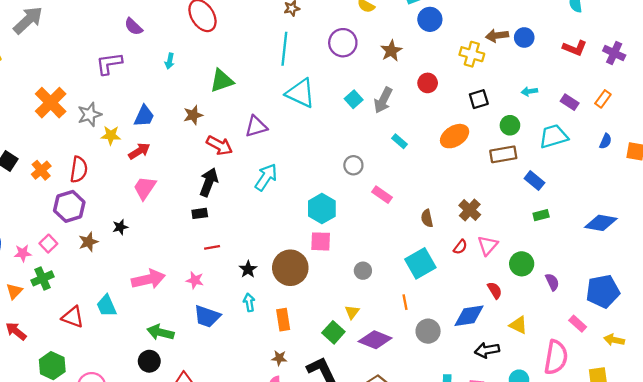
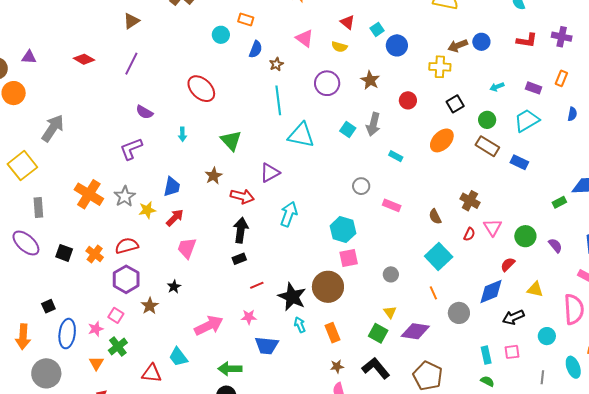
green triangle: (222, 81) -> (231, 141), turned -40
brown rectangle: (503, 154) -> (487, 146), turned 55
red semicircle: (79, 169) -> (127, 246), turned -100
green rectangle: (541, 215) -> (559, 202), moved
black star: (248, 269) -> (292, 297), size x1.8
red semicircle: (495, 290) -> (508, 264), turned -91

